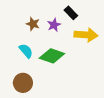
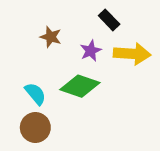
purple star: (54, 25) -> (91, 51), moved
cyan semicircle: (26, 51) -> (35, 94), moved

